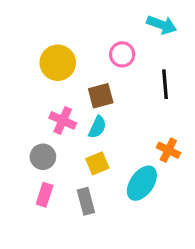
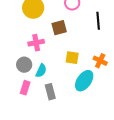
pink cross: (63, 120) -> (36, 43), turned -35
cyan semicircle: (97, 127) -> (41, 71), moved
yellow square: (97, 163) -> (72, 58), moved, turned 32

